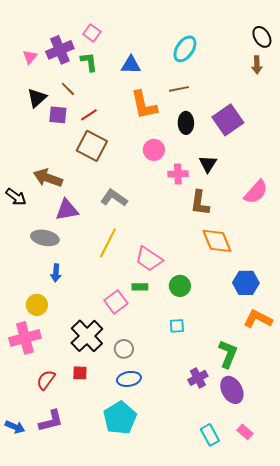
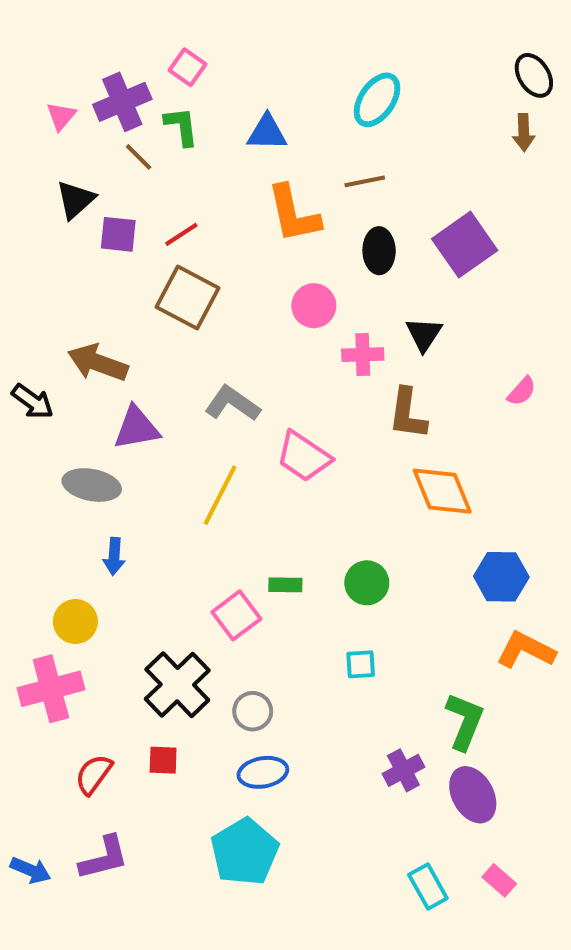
brown line: (68, 89) -> (139, 157), moved
pink semicircle: (256, 192) -> (522, 391), size x0.6
pink trapezoid: (149, 259) -> (304, 456), moved

